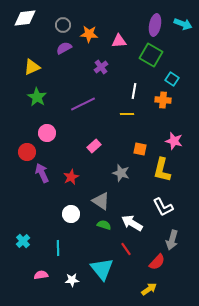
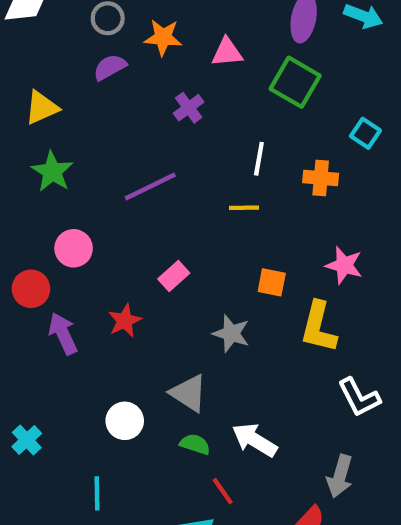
cyan square: (172, 79) -> (365, 133), moved
red star: (71, 177) -> (125, 321), moved
white L-shape: (163, 207) -> (359, 397), moved
cyan cross: (23, 241) -> (27, 440), moved
red line: (126, 249) -> (223, 491), moved

